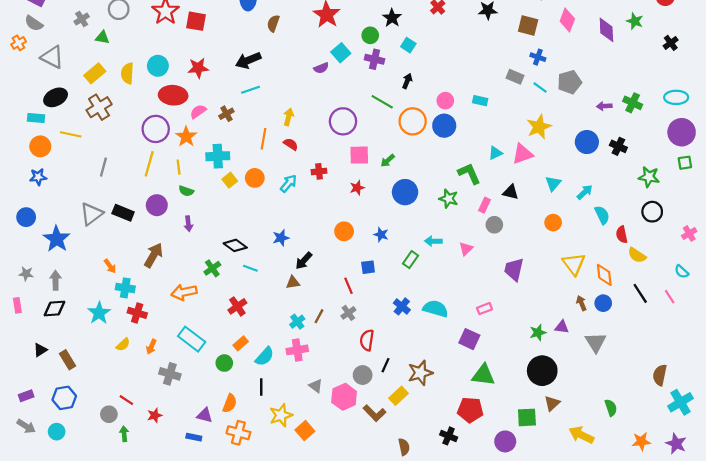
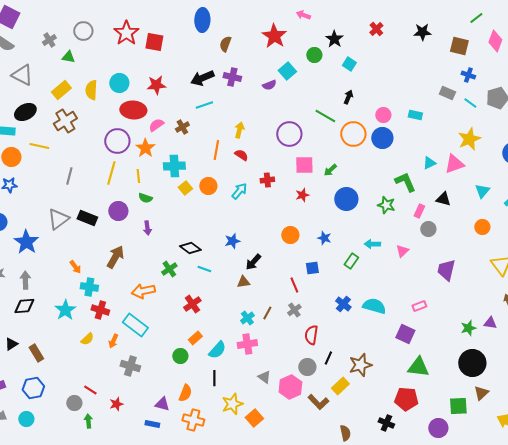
purple cross: (375, 59) -> (232, 77), moved
cyan rectangle: (192, 339) -> (135, 325), moved

